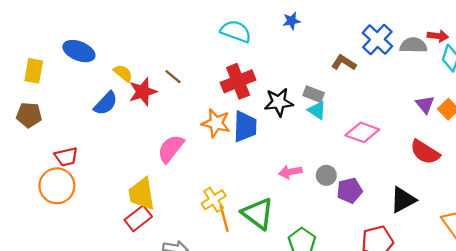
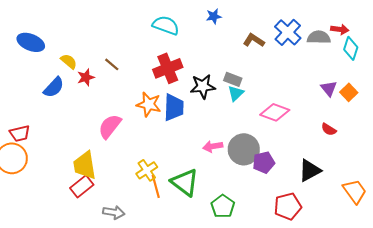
brown L-shape: (344, 63) -> (254, 40), moved
red star: (143, 92) -> (86, 77), size x0.7
cyan triangle: (317, 110) -> (236, 93), turned 42
red semicircle: (425, 152) -> (329, 129), size x0.6
gray circle: (326, 175) -> (244, 149), size x1.8

